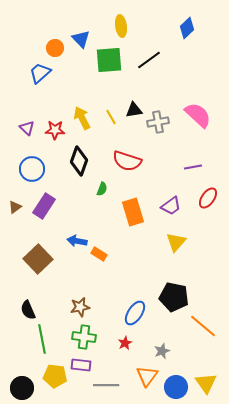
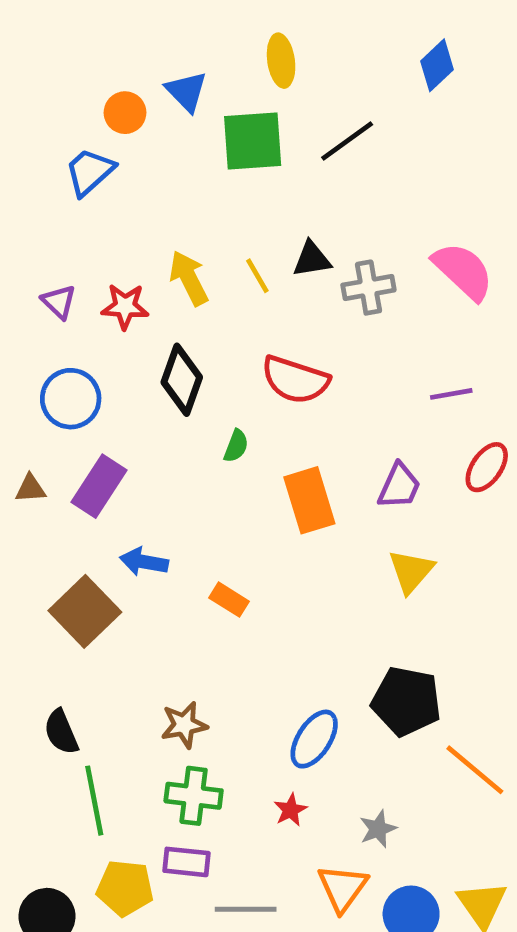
purple trapezoid: (171, 206) -> (399, 486), turned -30
brown triangle: (15, 207) -> (30, 488), turned 32
blue arrow: (77, 241) -> (144, 562), moved

